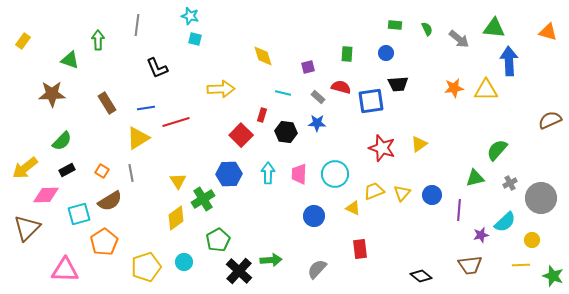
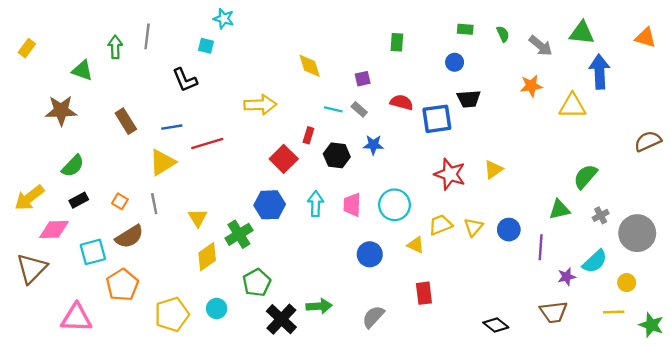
gray line: (137, 25) -> (147, 36), moved
cyan square: (195, 39) -> (206, 46), moved
green rectangle: (347, 54) -> (397, 42), moved
orange star: (454, 88) -> (531, 86), moved
gray rectangle: (318, 97) -> (359, 109), moved
yellow triangle: (178, 181) -> (198, 218), moved

